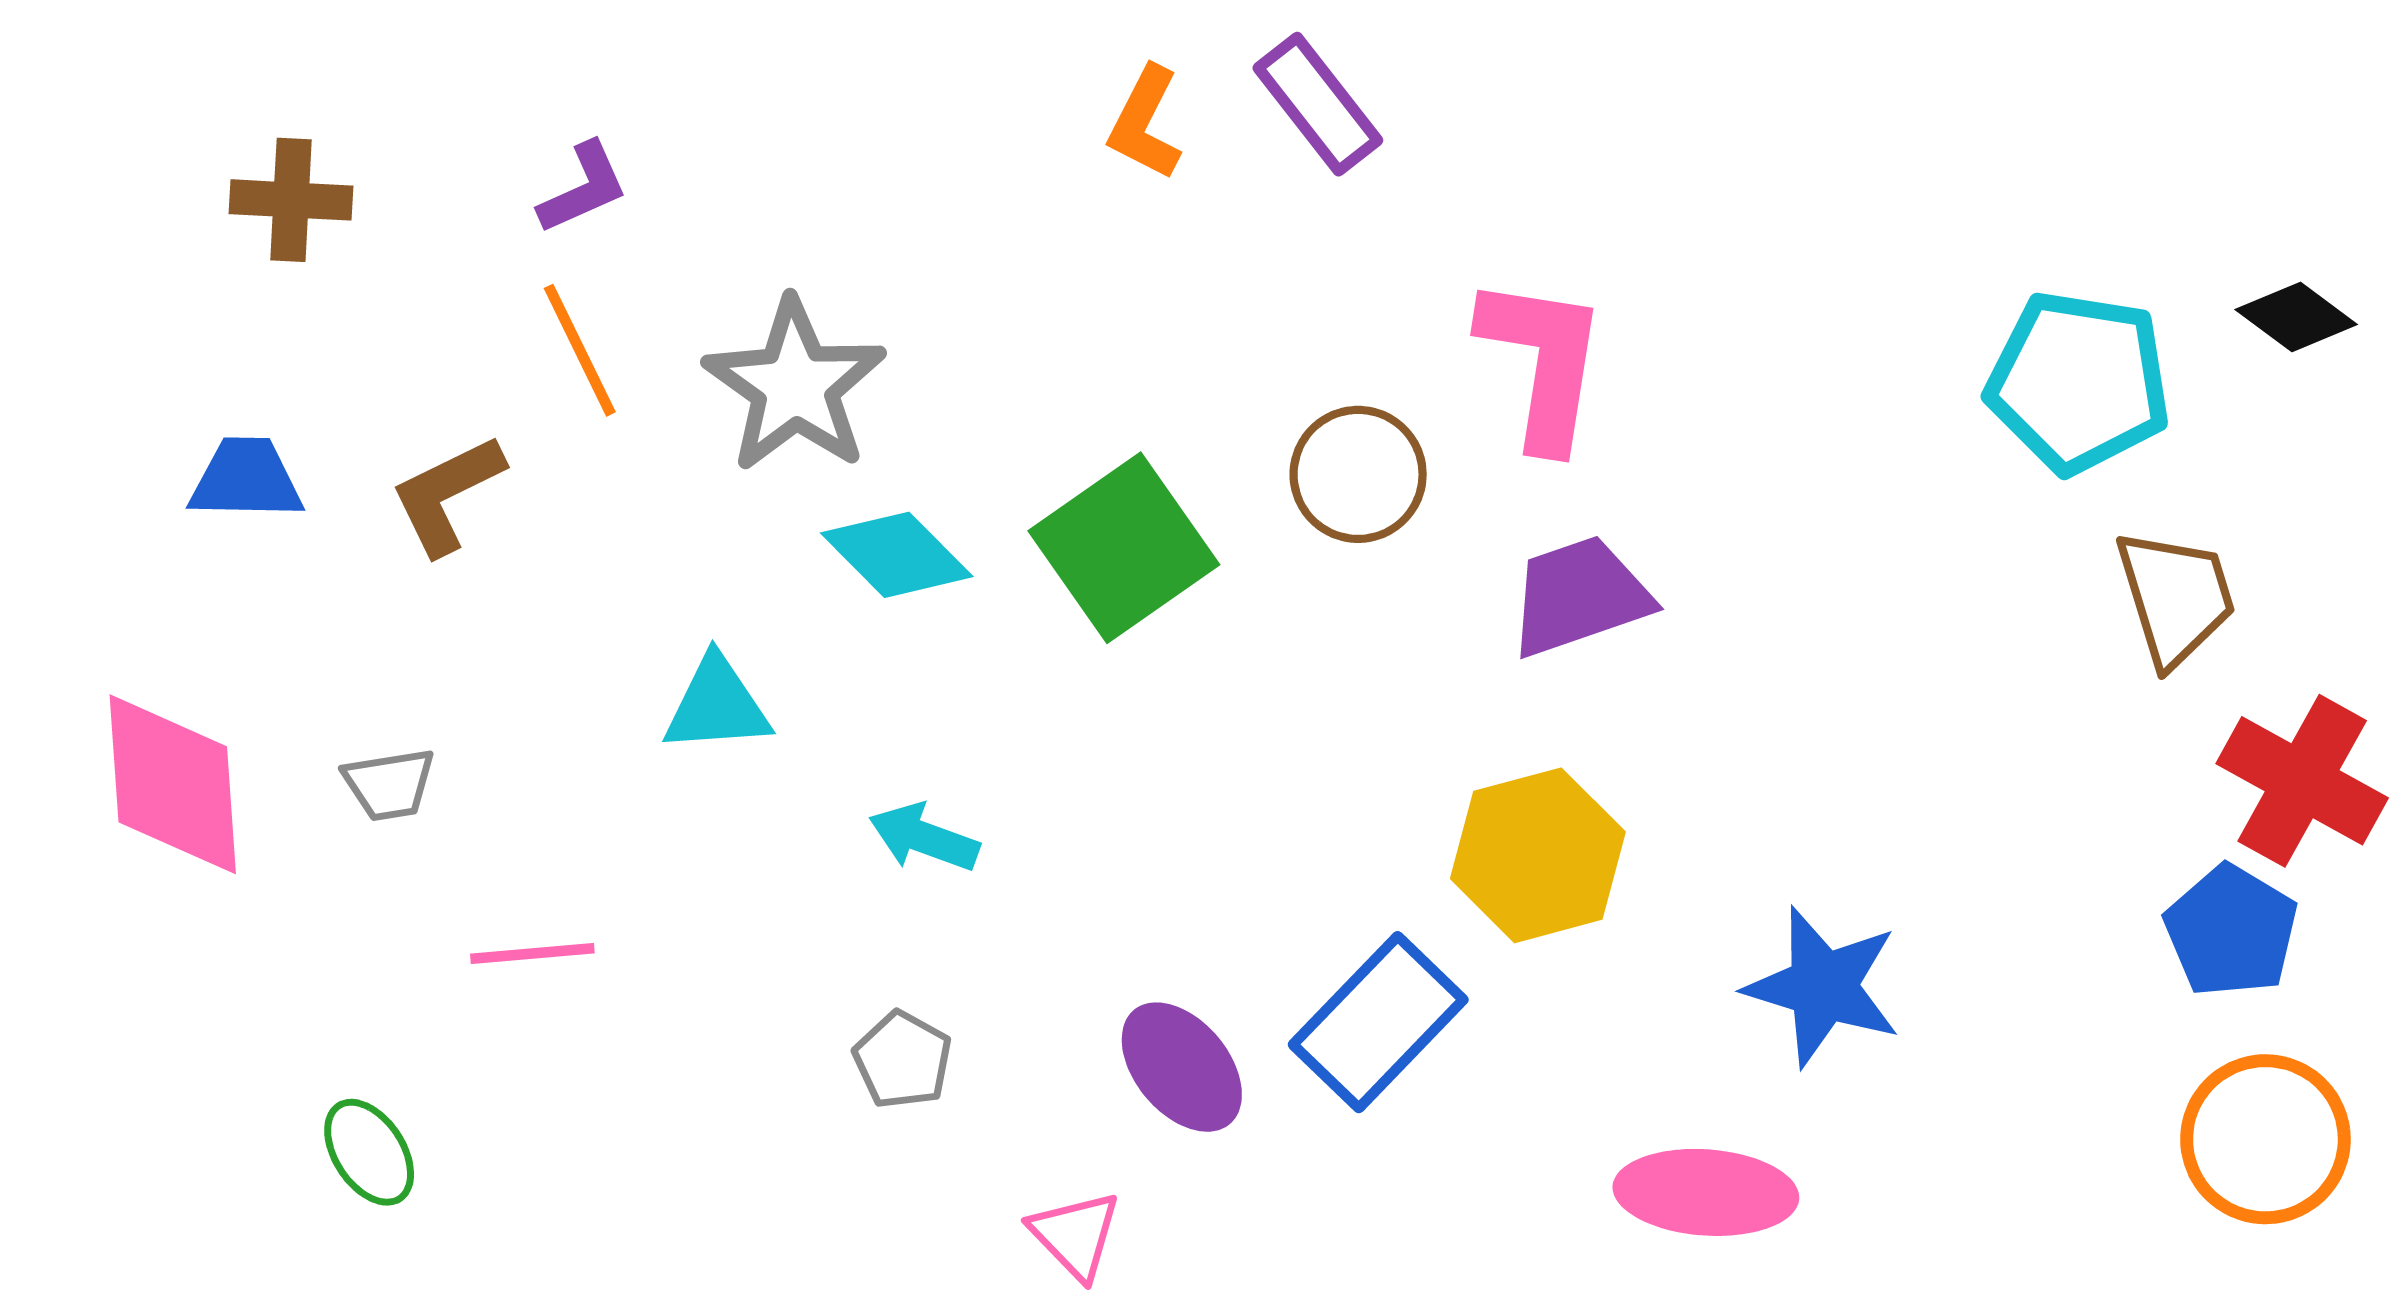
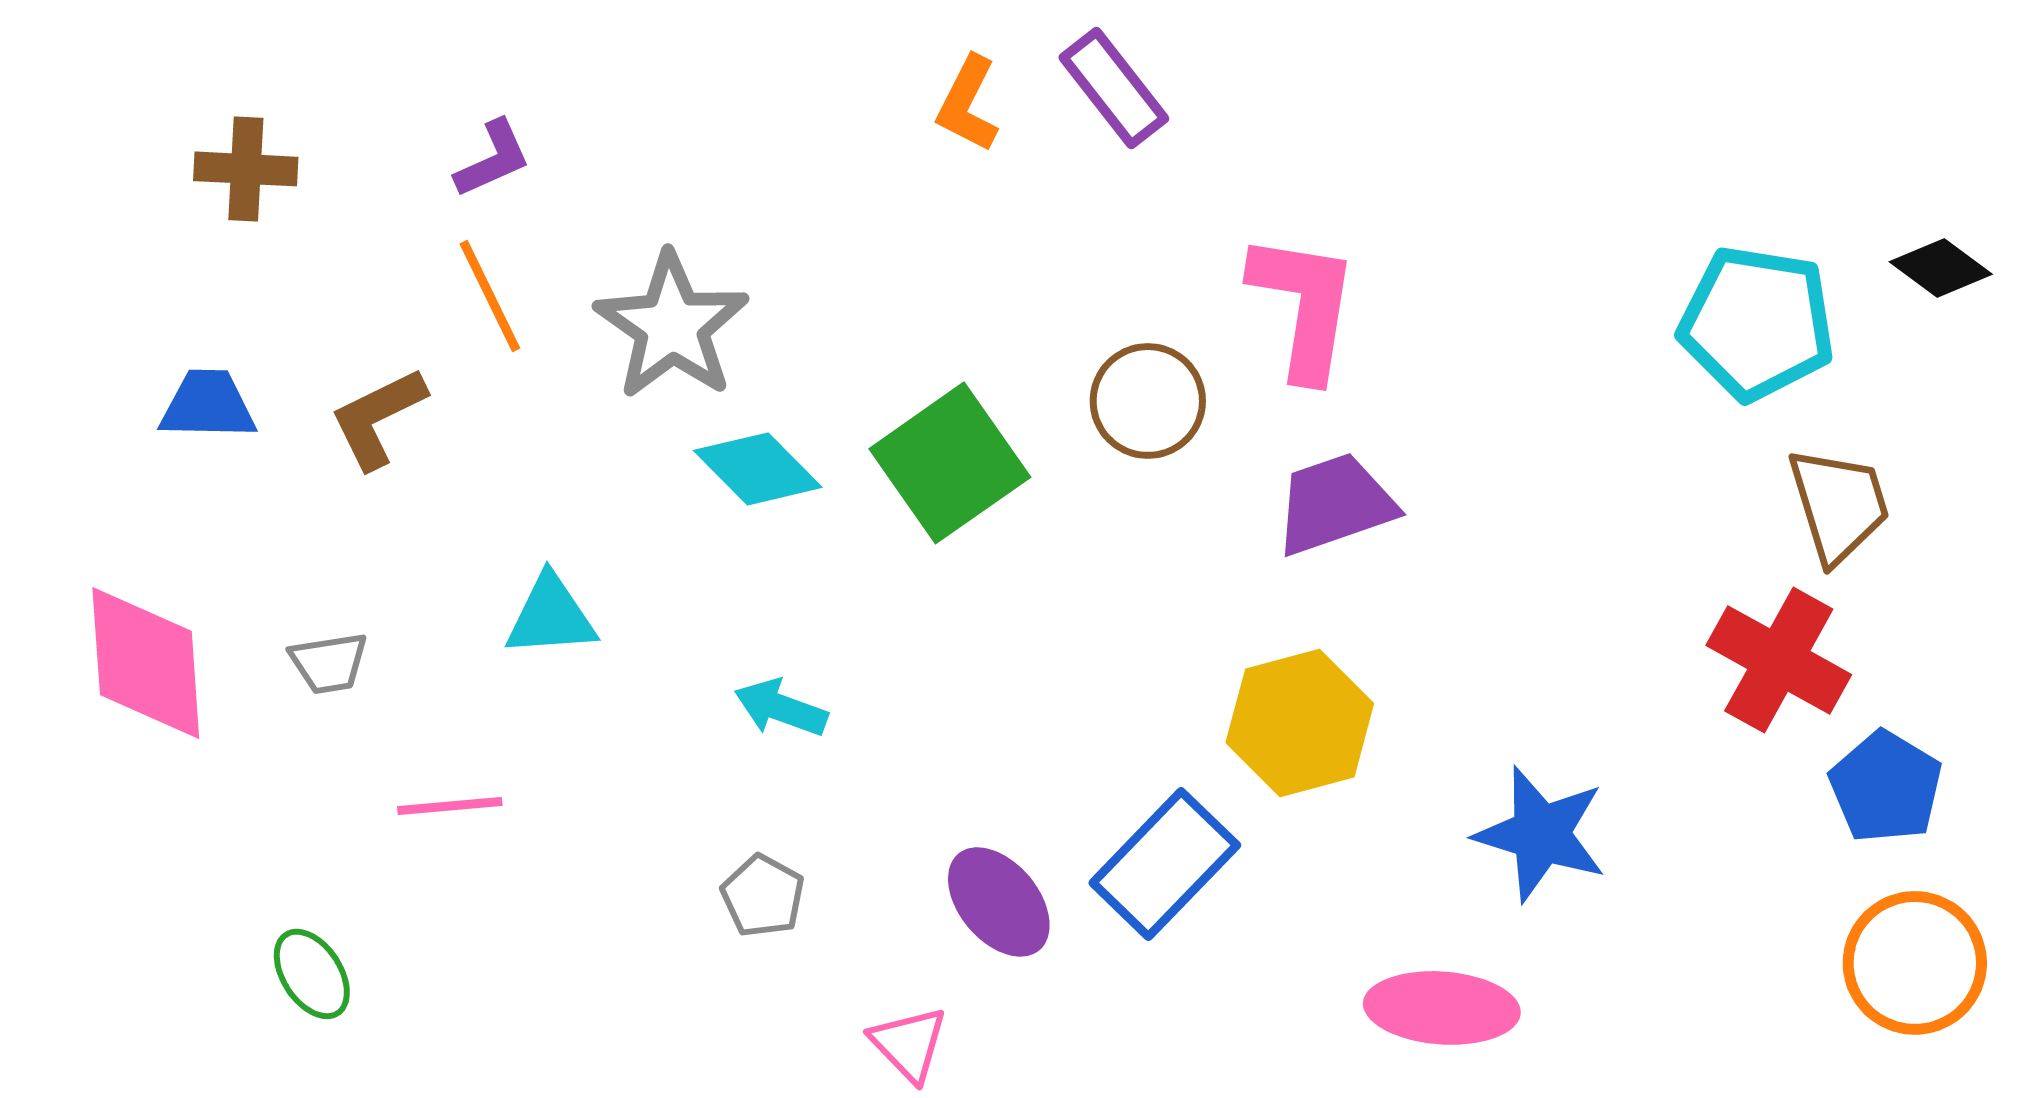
cyan triangle: (717, 705) -> (551, 616), moved
red cross: (2302, 781) -> (1779, 660), moved

